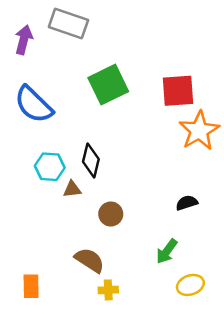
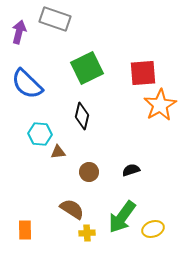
black diamond: (91, 160) -> (82, 116), moved
black semicircle: (187, 203) -> (131, 170), moved
green arrow: (167, 251) -> (122, 217), moved, size x1.6

